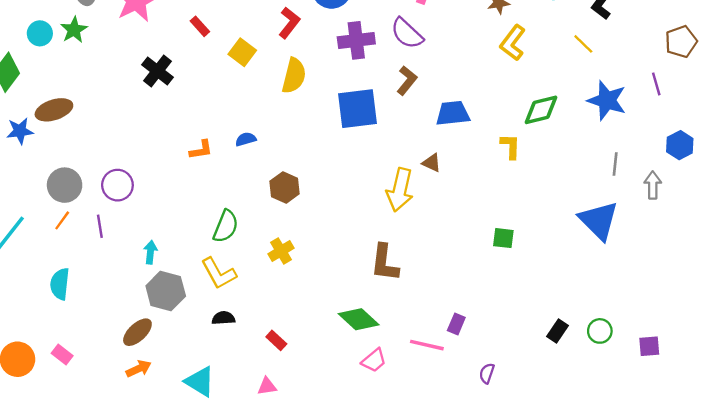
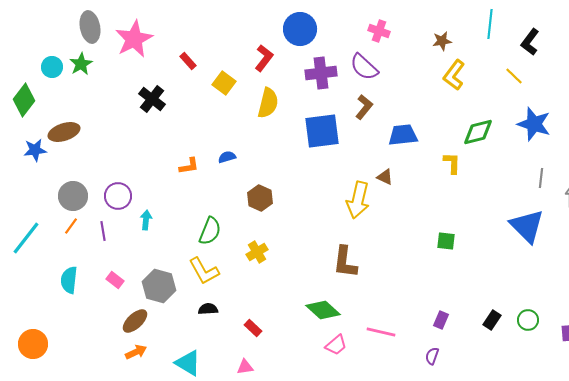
cyan arrow: (150, 252) -> (146, 220), moved
purple rectangle: (456, 324) -> (441, 320), moved
pink rectangle: (62, 355) -> (115, 280), moved

